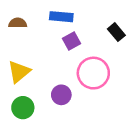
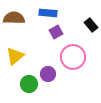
brown semicircle: (18, 23) -> (14, 18), size x1.5
green circle: (23, 108) -> (29, 84), moved

